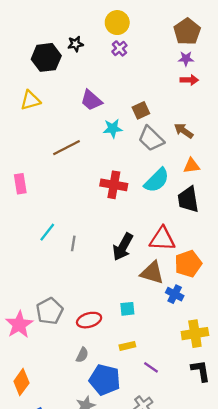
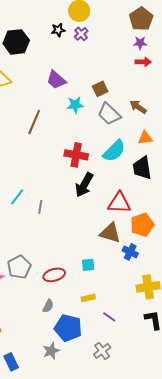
black star: (75, 44) -> (58, 30), moved
brown line: (66, 148) -> (34, 122), turned -40
black arrow: (123, 247) -> (84, 185), moved

